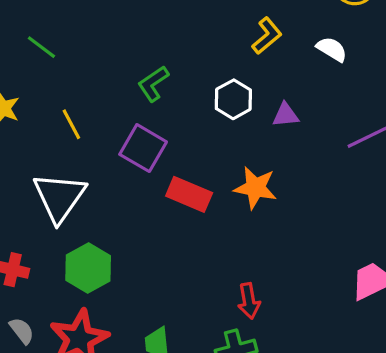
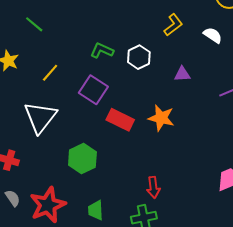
green L-shape: (153, 84) -> (102, 50), turned 55
white hexagon: (233, 99) -> (139, 57), moved
yellow line: (71, 124) -> (50, 73), turned 66
green hexagon: (88, 268) -> (82, 159), moved

